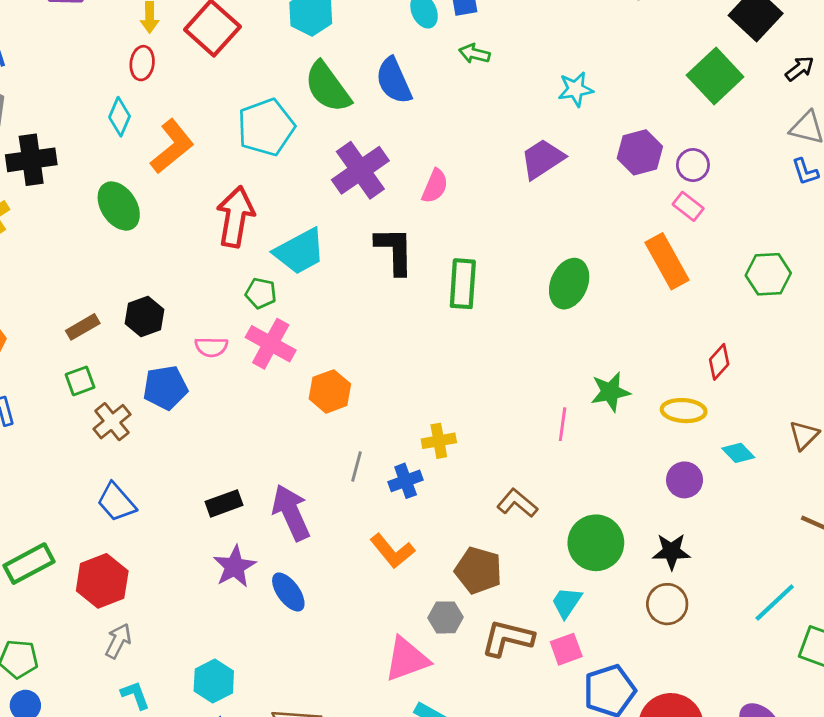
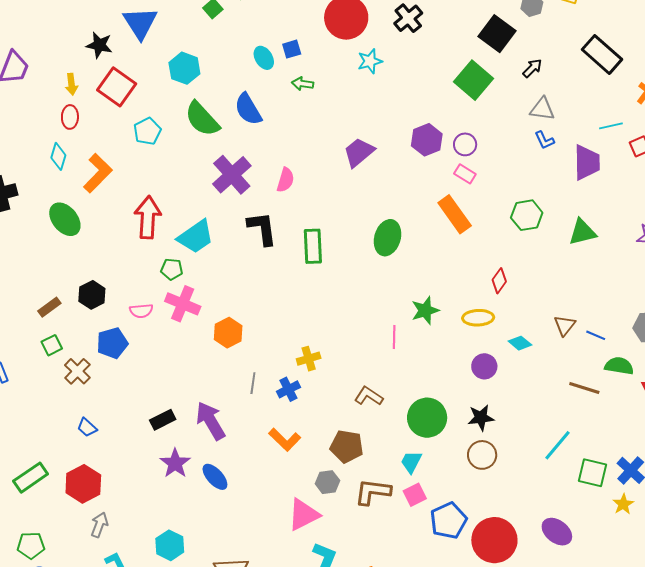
cyan star: (576, 89) -> (370, 61), moved
cyan pentagon: (266, 127) -> (147, 131), moved, size x0.7
blue trapezoid: (116, 502) -> (87, 427), size x0.7

